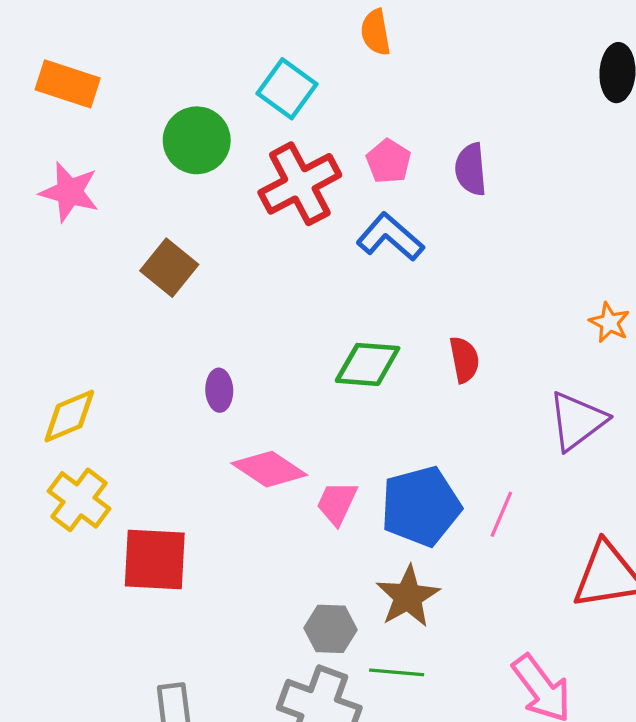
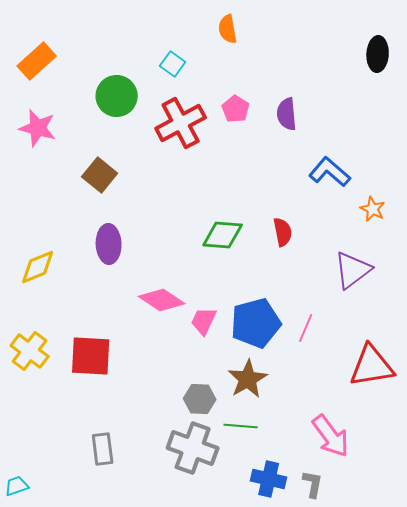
orange rectangle: (68, 84) -> (37, 61), turned -60
cyan square: (287, 89) -> (173, 64), size x0.7
blue L-shape: (390, 237) -> (330, 172), moved
purple ellipse: (219, 390) -> (109, 244), moved, size x1.5
yellow cross: (79, 500) -> (30, 351), moved

